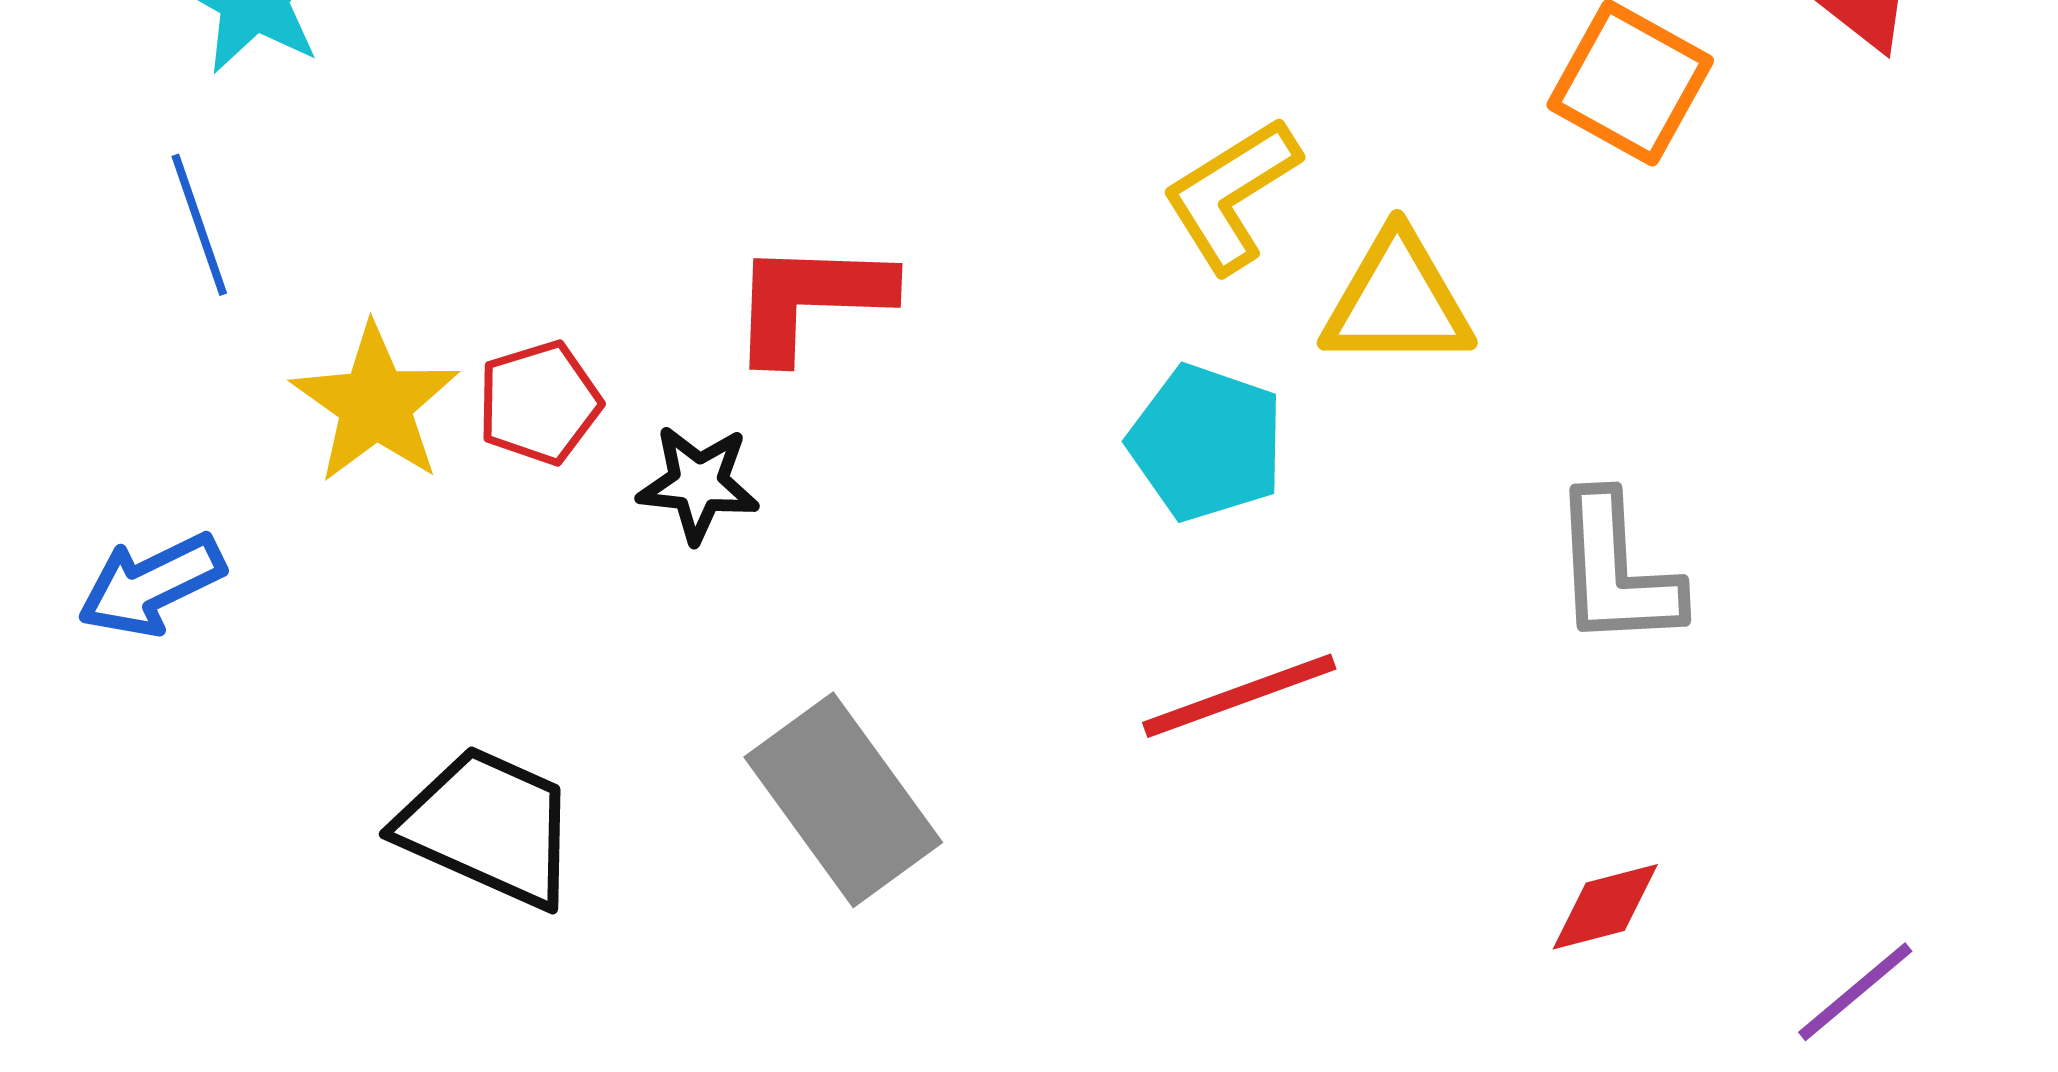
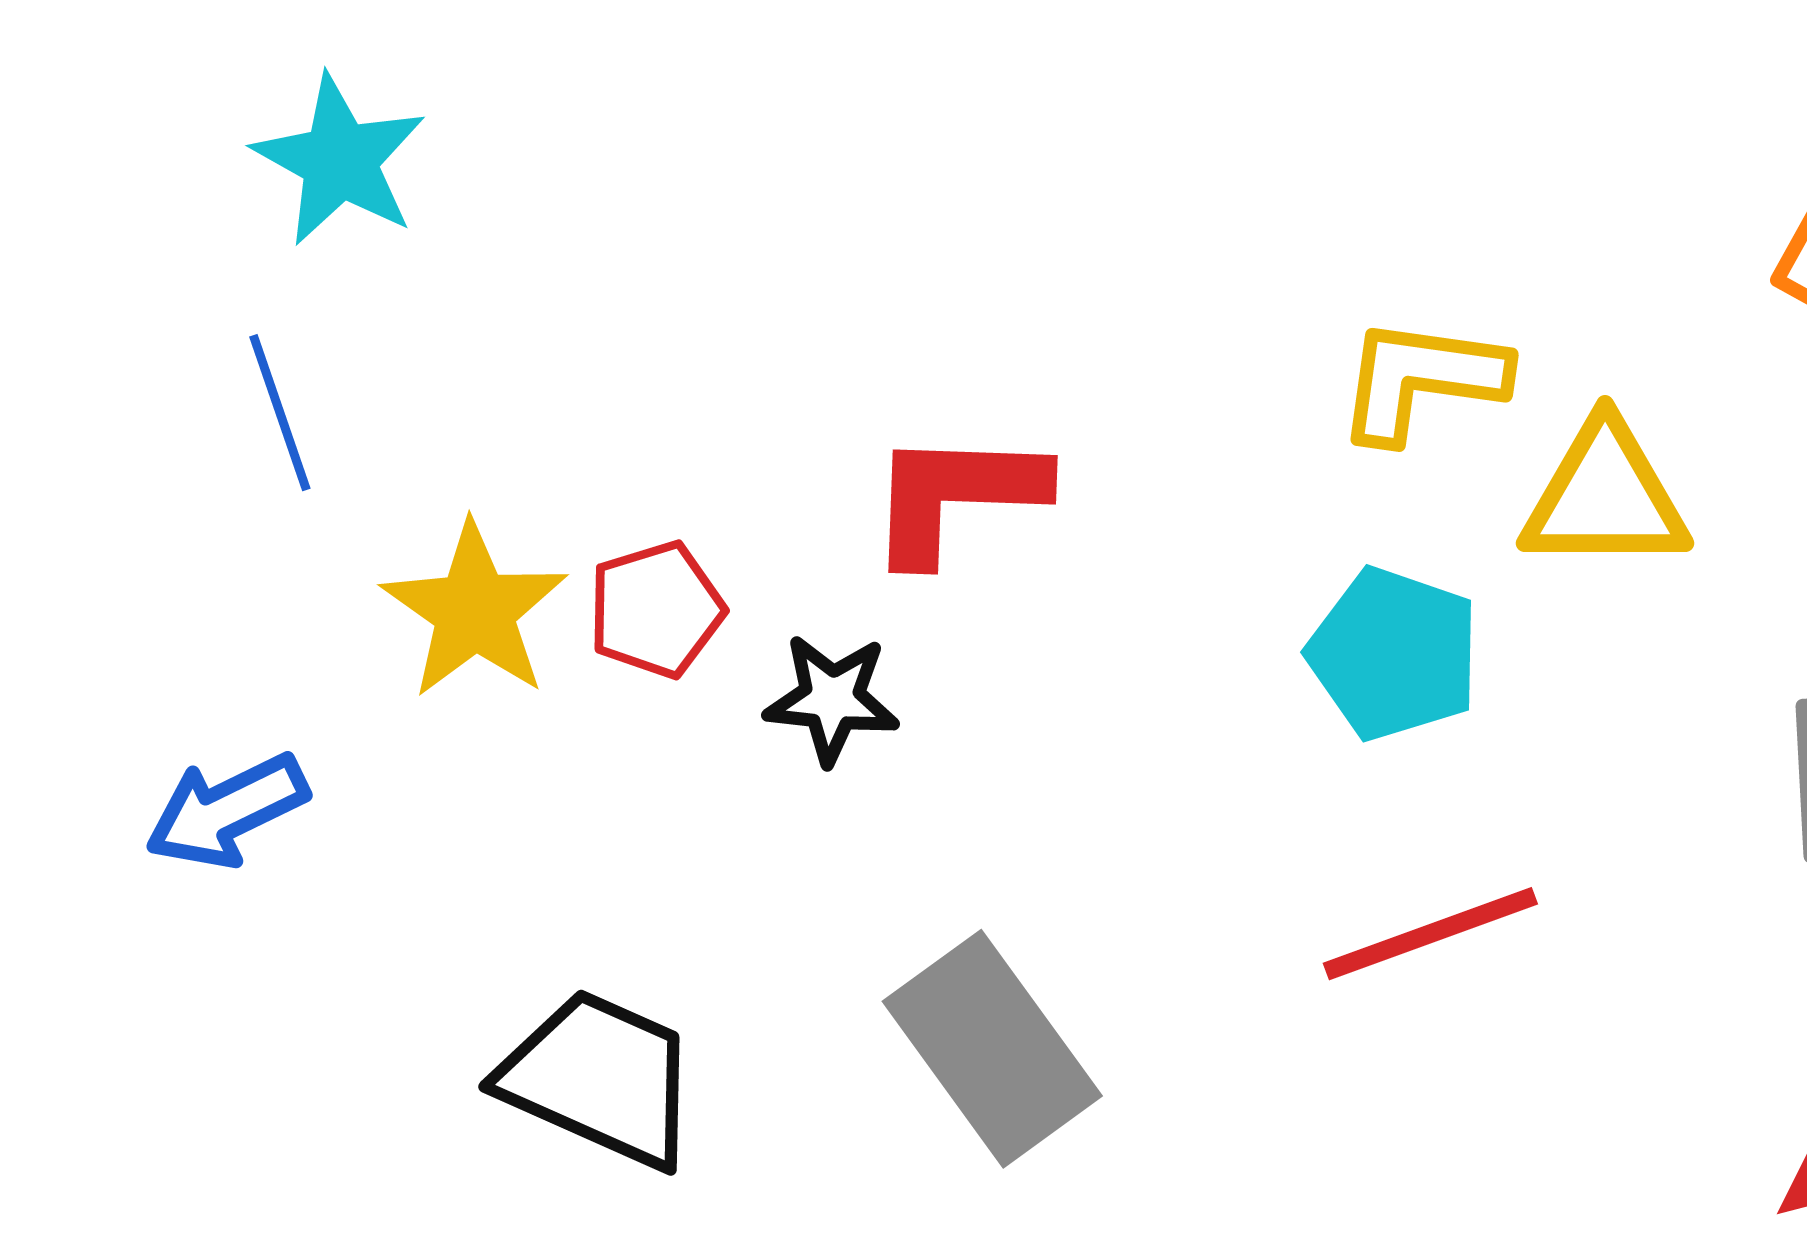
yellow L-shape: (1231, 195) -> (1421, 379), turned 40

